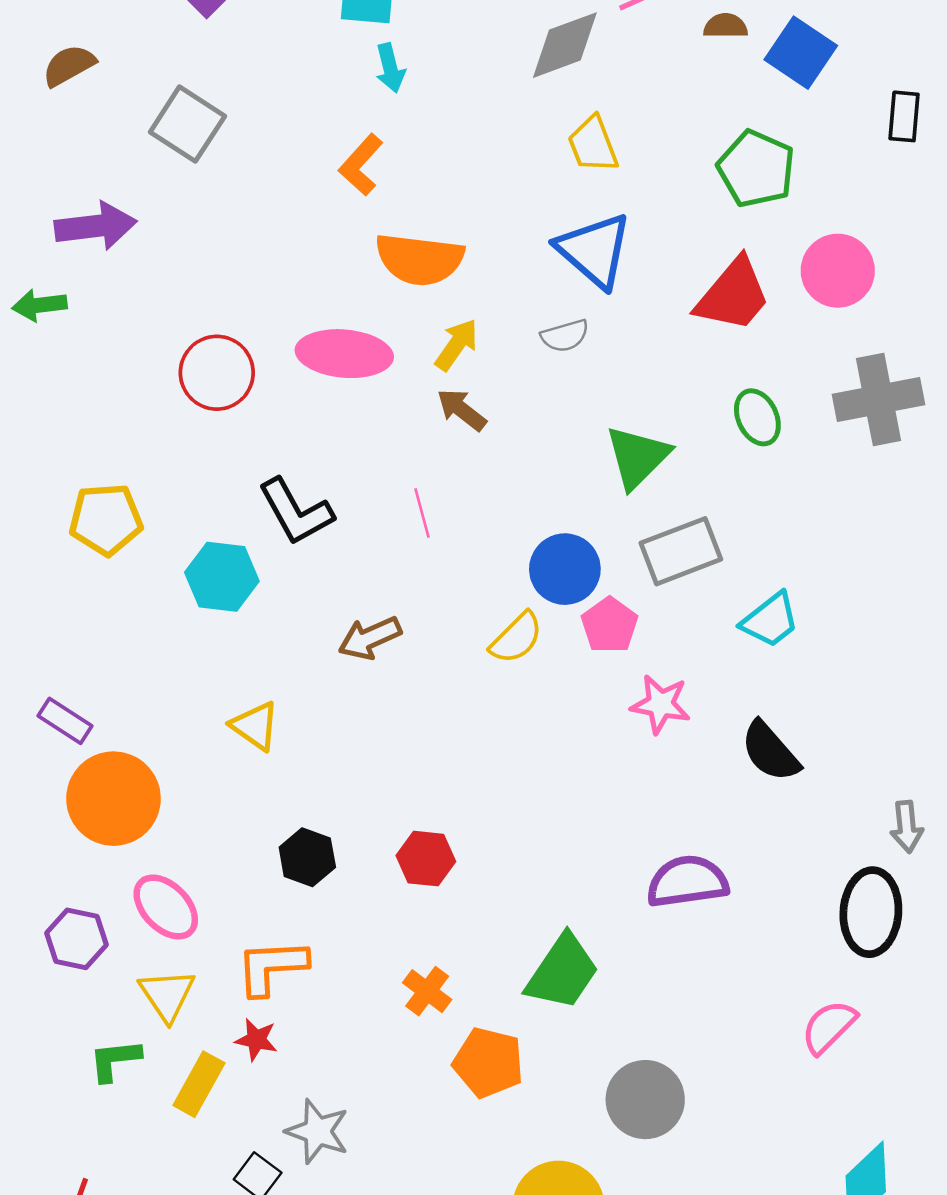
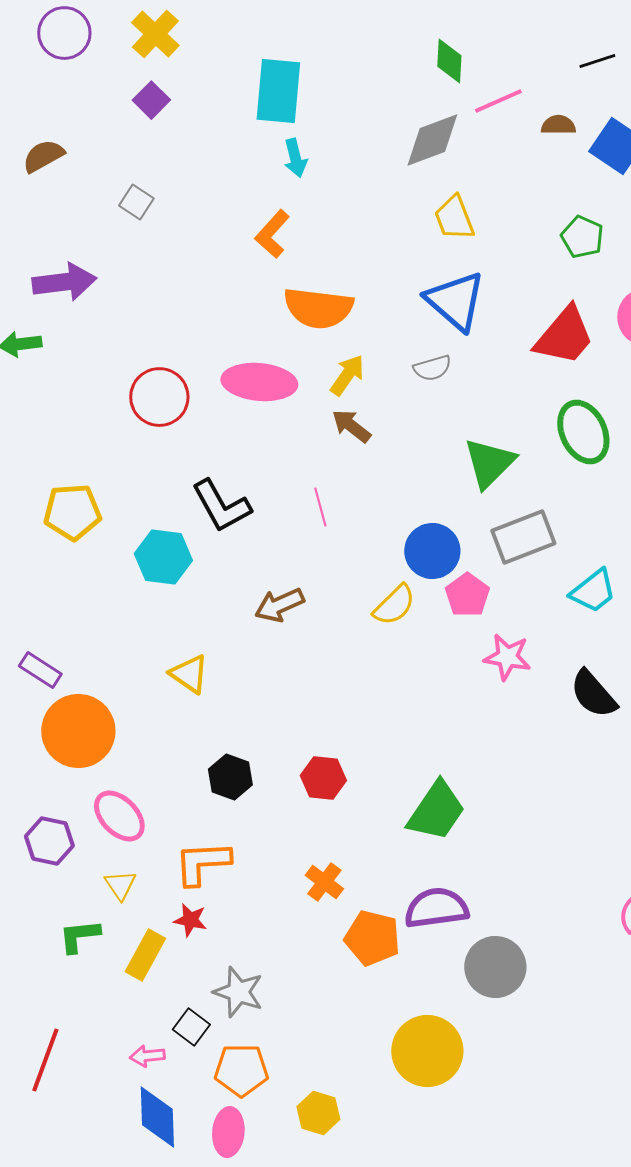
gray square: (187, 124) -> (136, 202), size x0.6
green pentagon: (756, 169) -> (582, 237), size x0.7
green ellipse: (757, 417) -> (583, 432), size x1.4
purple semicircle: (687, 881) -> (436, 908), moved
green trapezoid: (562, 972) -> (436, 811), moved
yellow triangle: (167, 995) -> (120, 885), size x0.7

